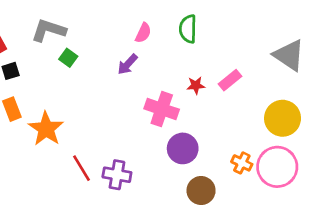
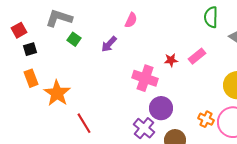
green semicircle: (188, 29) -> (211, 17), moved
purple arrow: (127, 64) -> (109, 44), moved
purple cross: (117, 175) -> (144, 128), moved, turned 30

